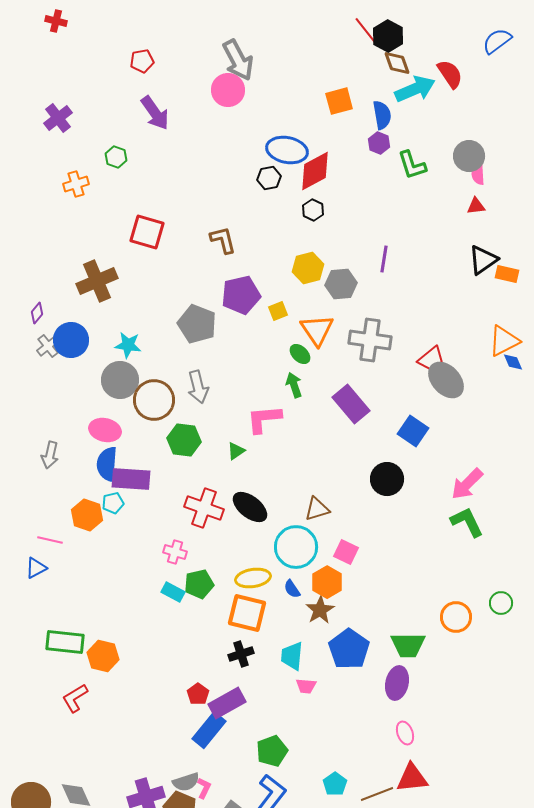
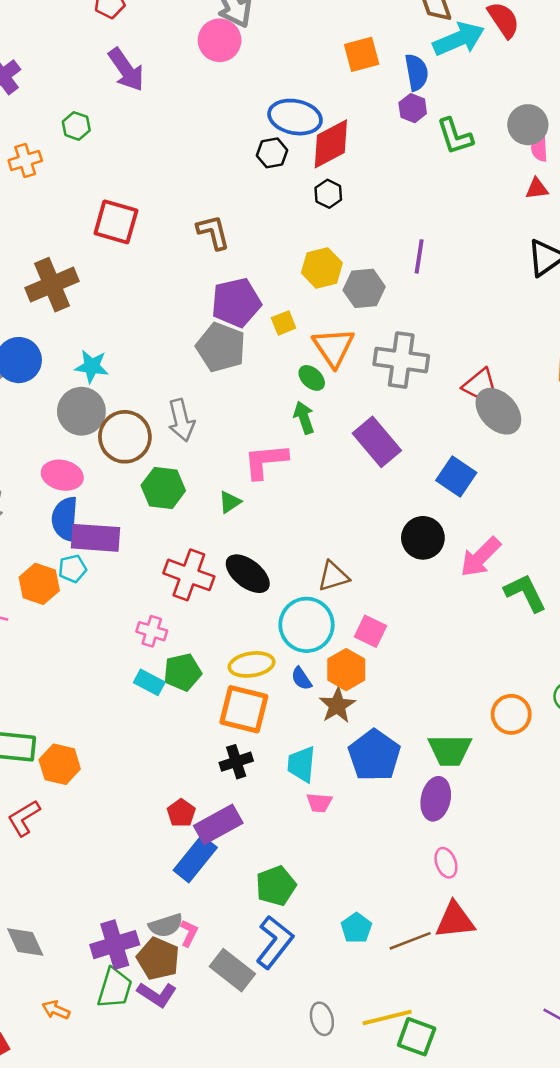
gray pentagon: (197, 324) -> (221, 347), moved
pink arrow: (467, 484) -> (480, 557), moved

